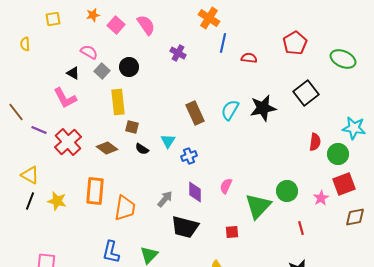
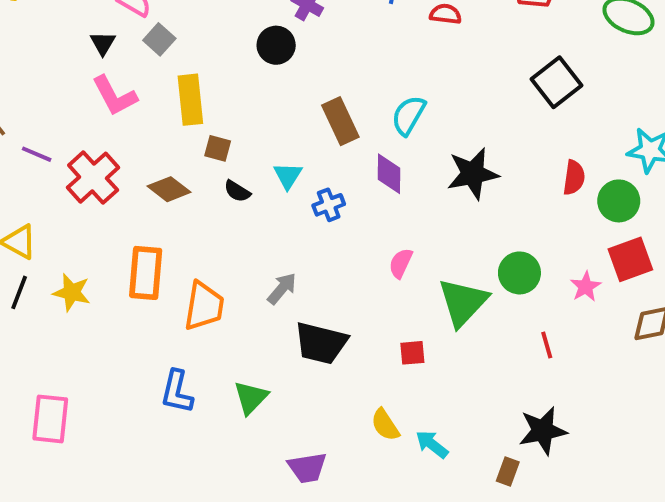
black circle: (129, 67) -> (276, 45), moved
black triangle: (73, 73) -> (103, 43), turned 32
pink L-shape: (65, 98) -> (115, 96), moved
black star: (263, 108) -> (473, 174), moved
purple diamond: (195, 192) -> (389, 174), moved

